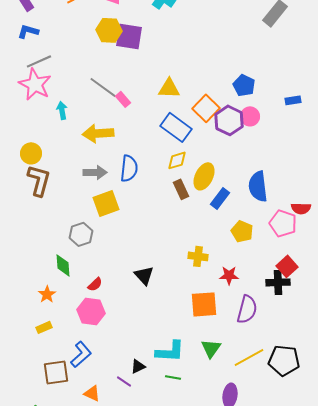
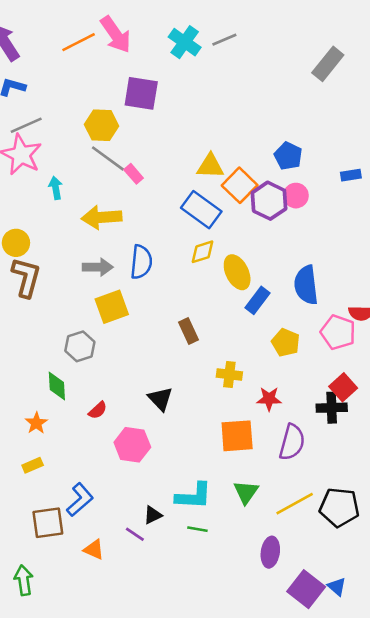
yellow hexagon: (109, 30) -> (102, 125), moved
yellow triangle: (169, 88) -> (210, 166), moved
yellow ellipse: (204, 176) -> (237, 272), turned -52
brown rectangle: (181, 189) -> (189, 331), moved
pink hexagon: (91, 311) -> (132, 445), moved

